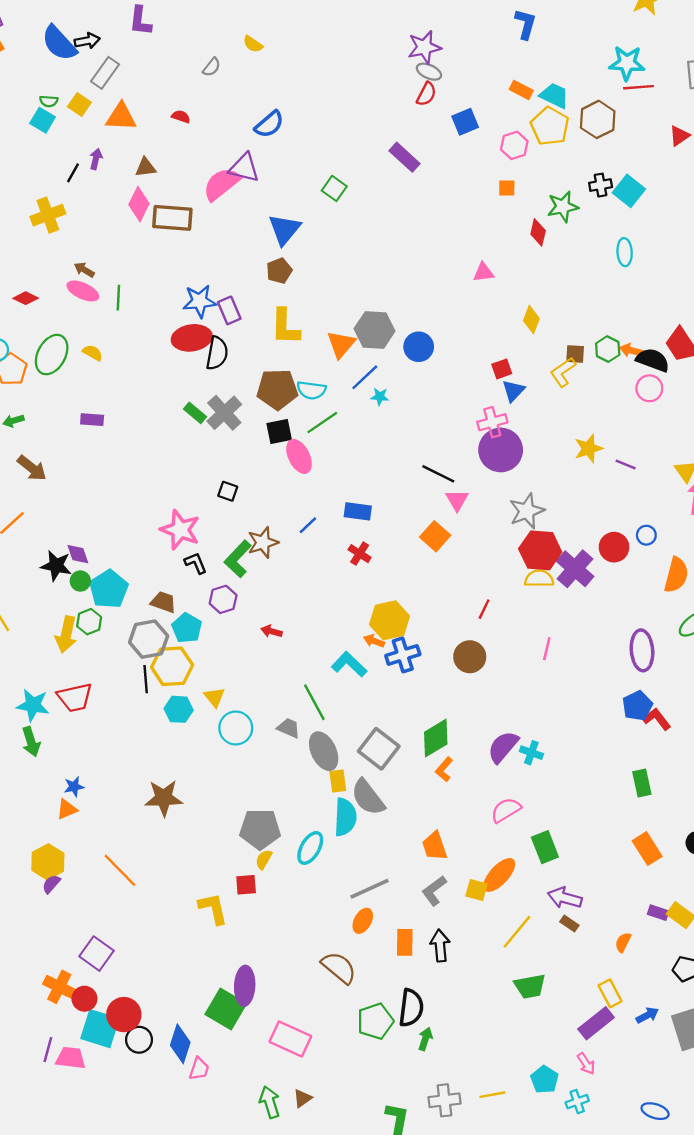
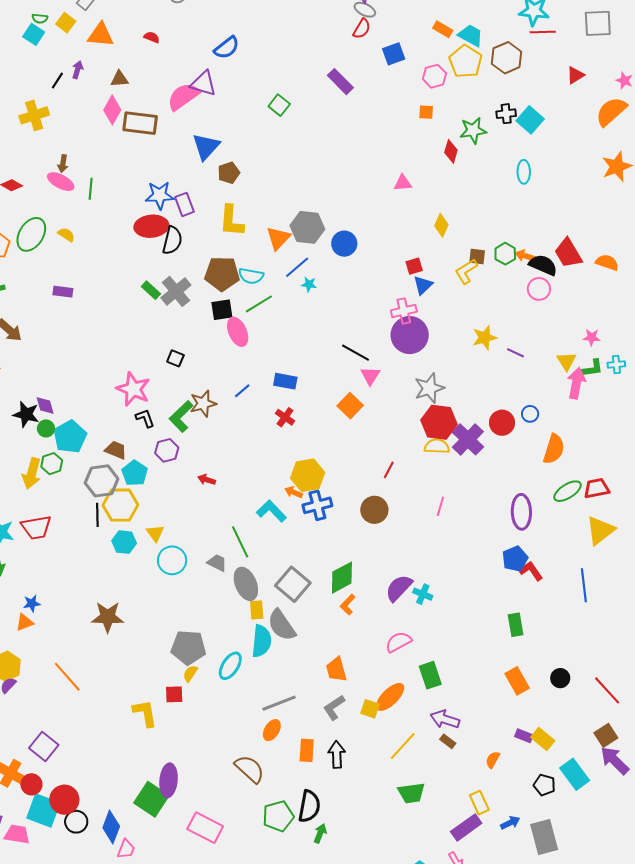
blue triangle: (284, 229) -> (206, 147), moved
brown arrow: (84, 270) -> (63, 164), turned -114

